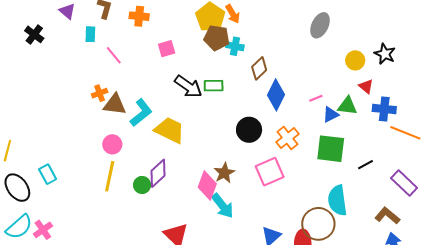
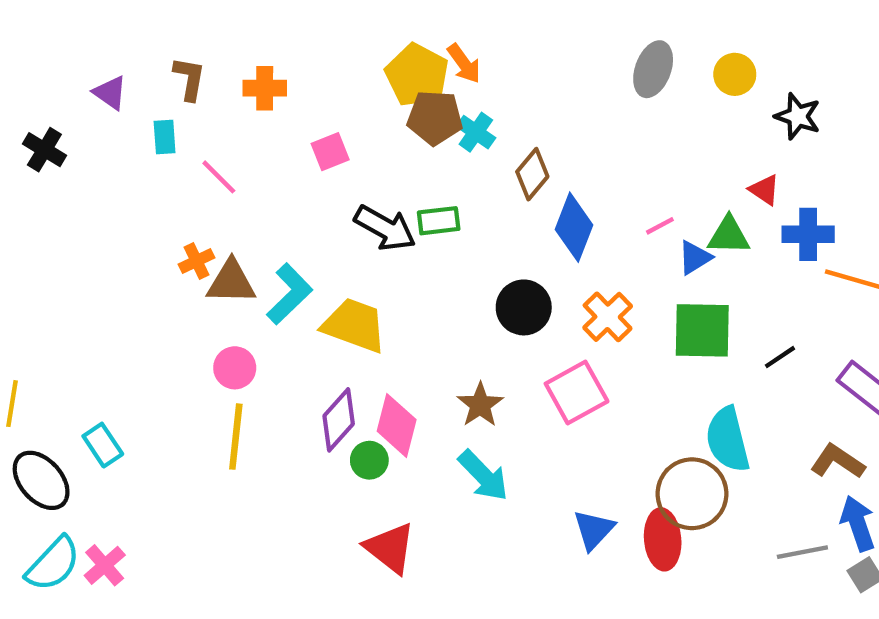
cyan cross: (235, 46) -> (476, 132), turned 30
yellow circle: (355, 60) -> (735, 74), moved
green circle: (142, 185) -> (369, 460), moved
pink diamond: (207, 185) -> (397, 425), moved

